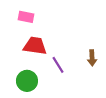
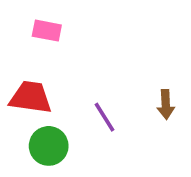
red trapezoid: (35, 46) -> (31, 97), moved

